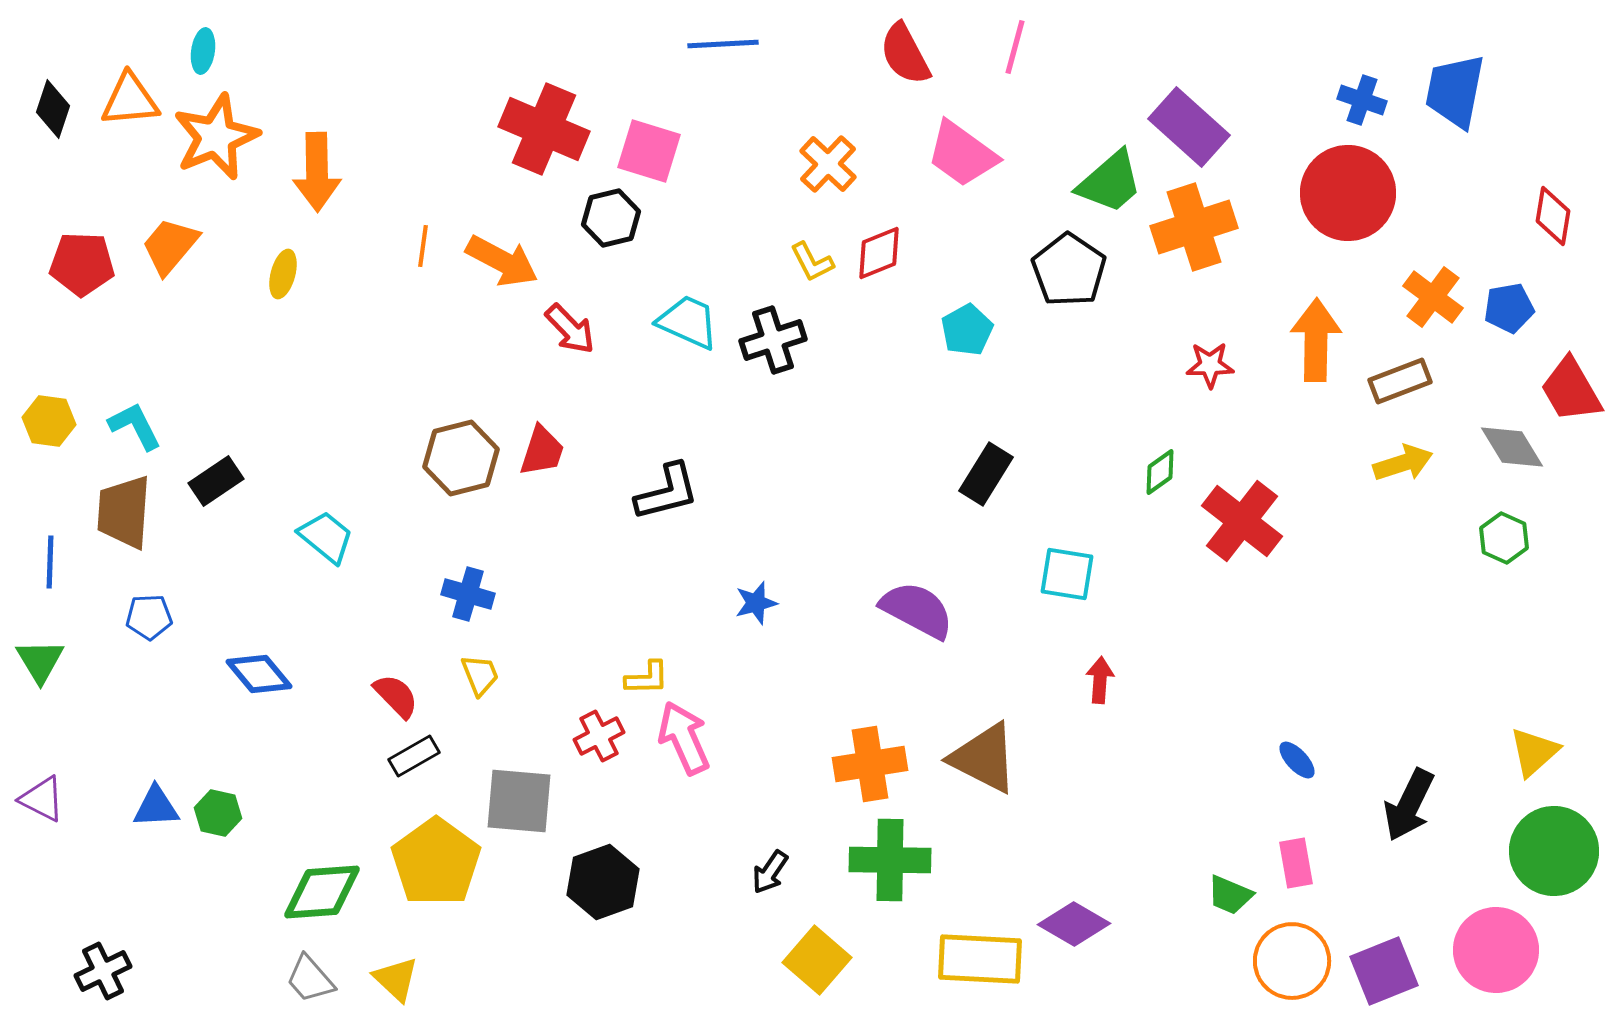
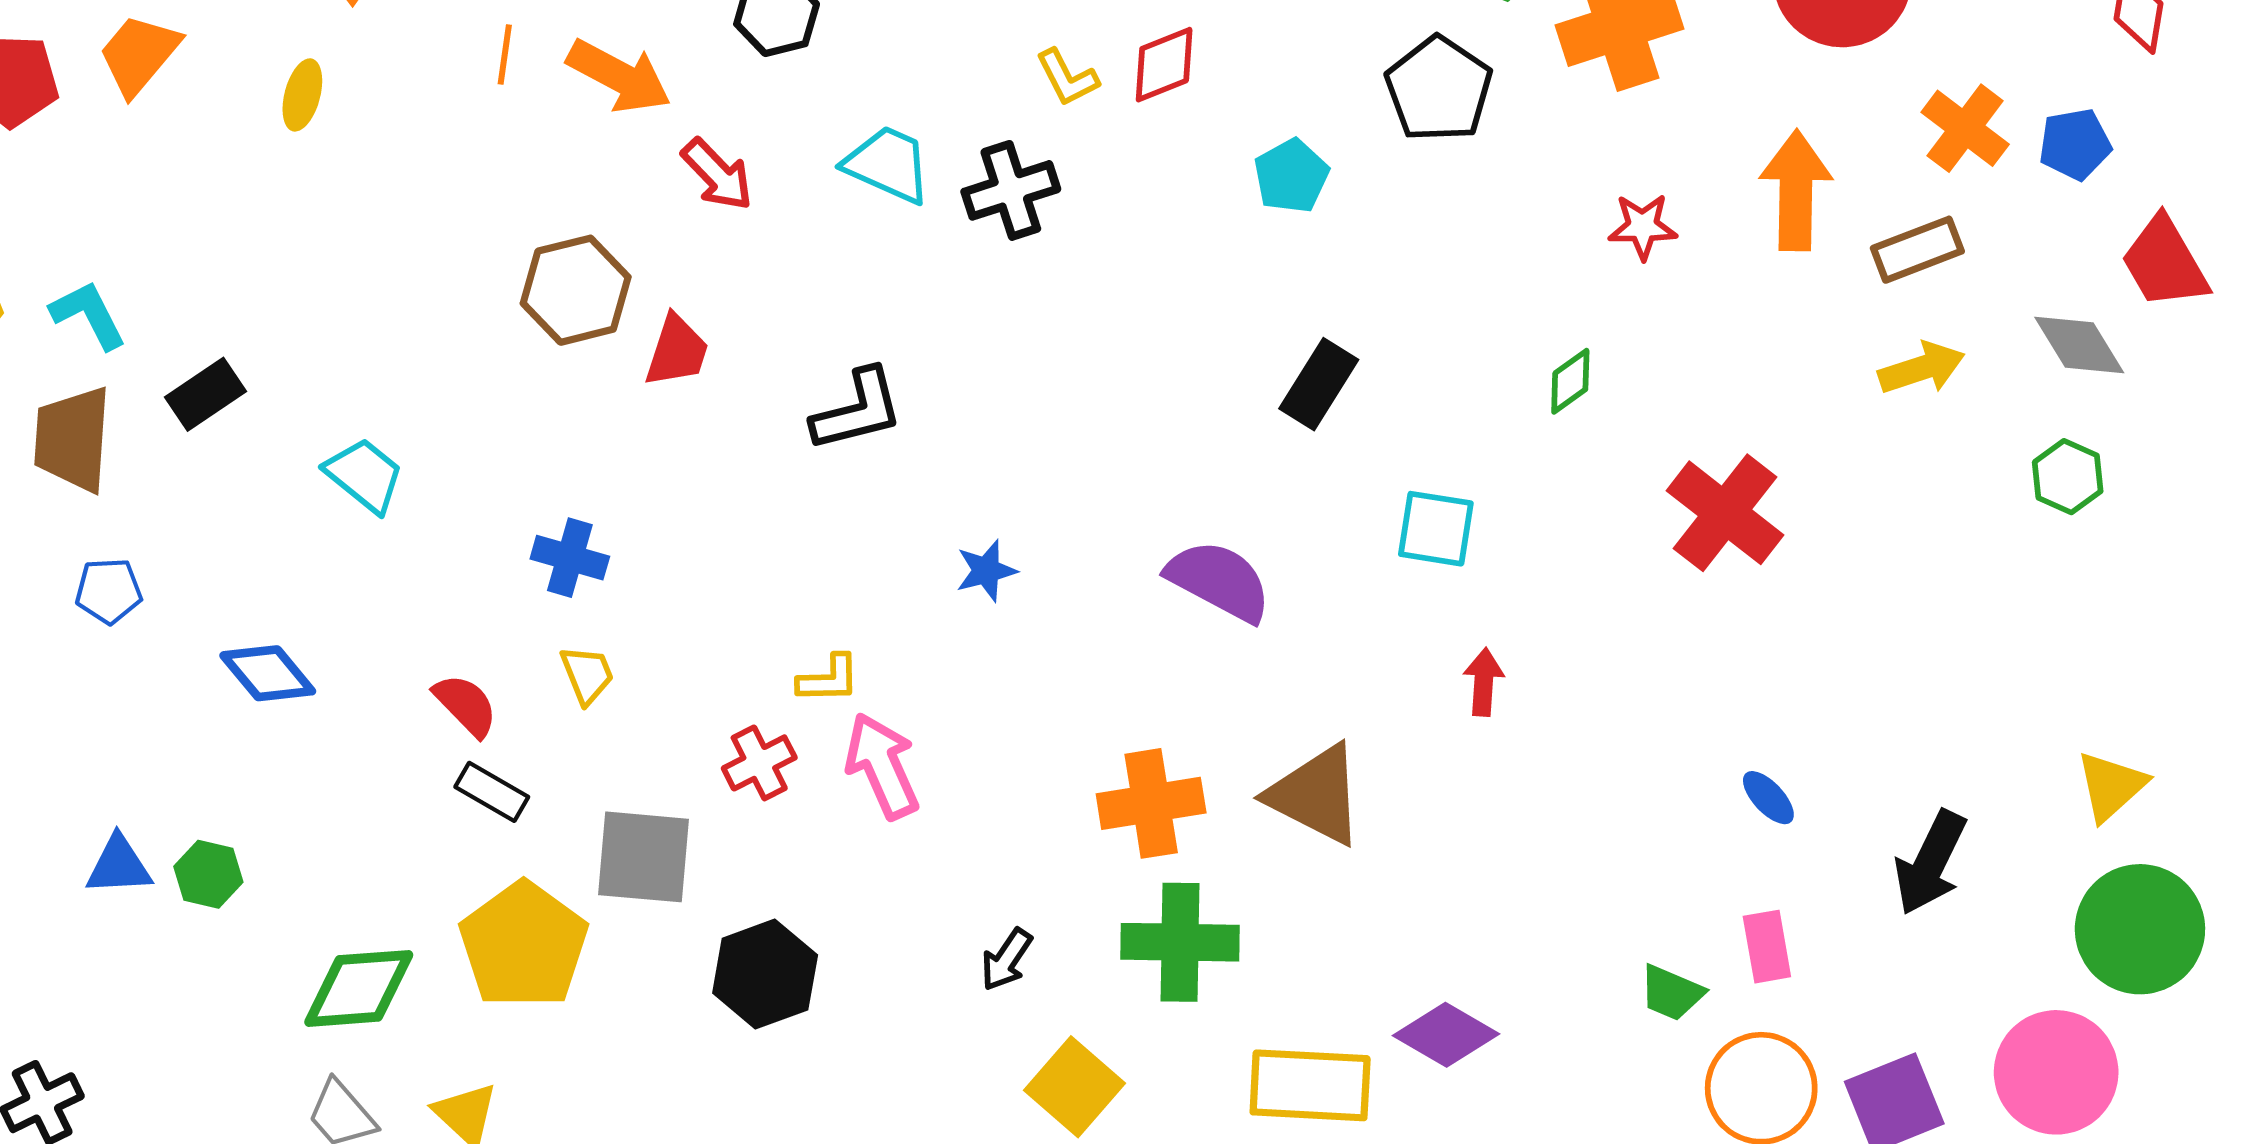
brown hexagon: (461, 458) -> (576, 290), moved
red cross: (1242, 521) -> (1725, 513), moved
black rectangle: (414, 756) -> (492, 792), turned 60

